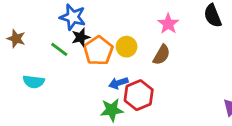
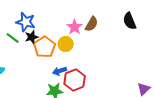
pink star: (168, 24) -> (75, 27), moved
green line: (59, 49) -> (13, 38), moved
brown semicircle: (162, 55) -> (92, 24), moved

